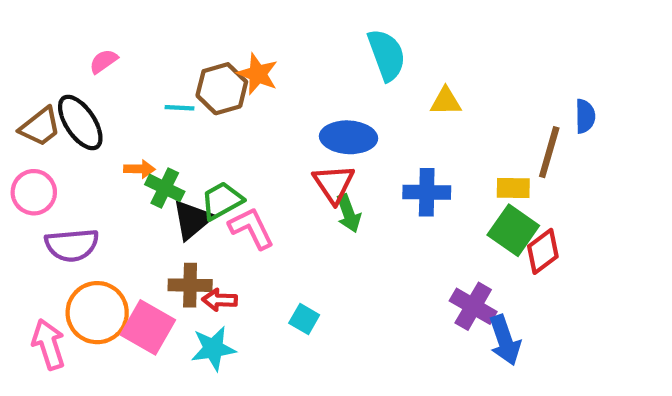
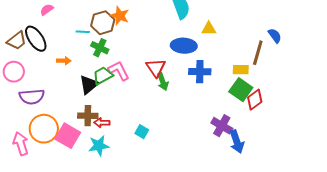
blue semicircle: (585, 116) -> (275, 36), turned -35
blue ellipse: (349, 137) -> (184, 46), moved
green cross: (165, 188) -> (100, 48), moved
pink L-shape: (251, 228) -> (119, 71), moved

